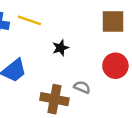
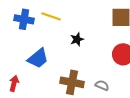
gray semicircle: (82, 87) -> (102, 85), moved

